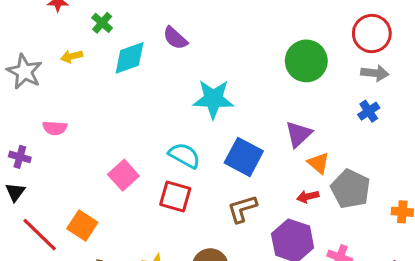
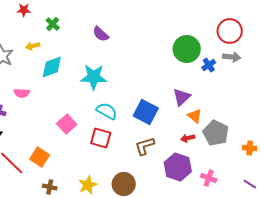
cyan diamond: (130, 58) -> (52, 67), moved
cyan star: (213, 99) -> (94, 77), moved
blue cross: (369, 111) -> (209, 65), moved

